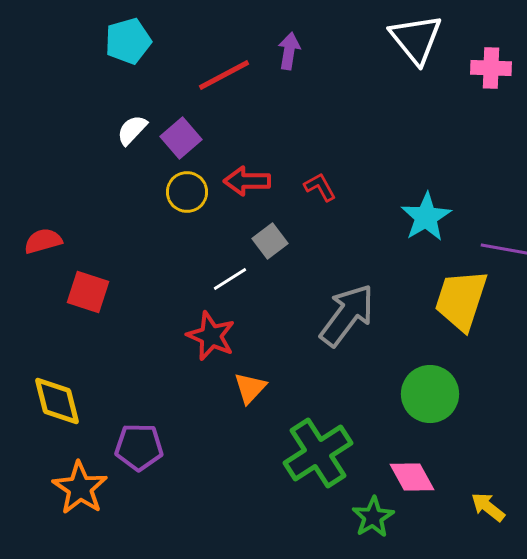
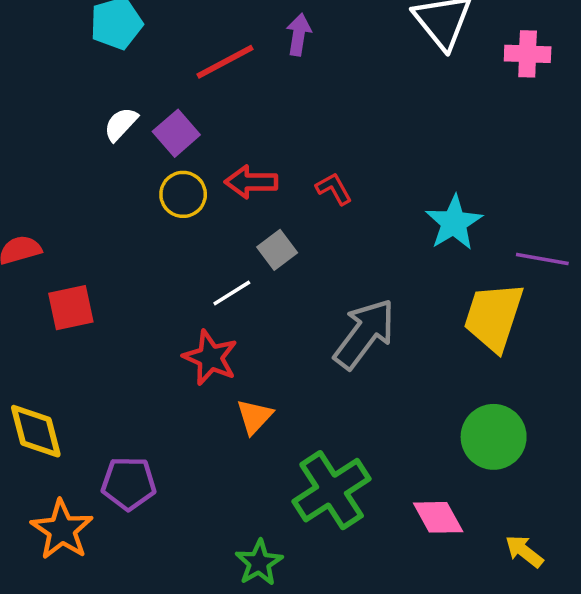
red square: (88, 292) -> (71, 308), turned -30
green circle: (430, 394) -> (494, 437), moved
green star: (373, 517) -> (259, 563), moved

